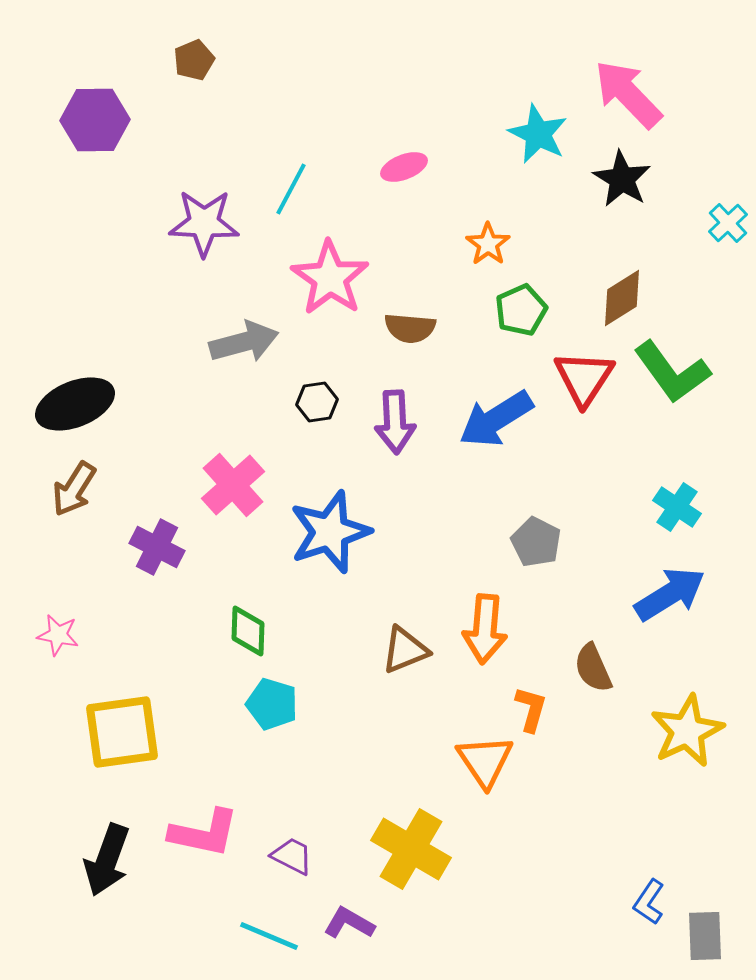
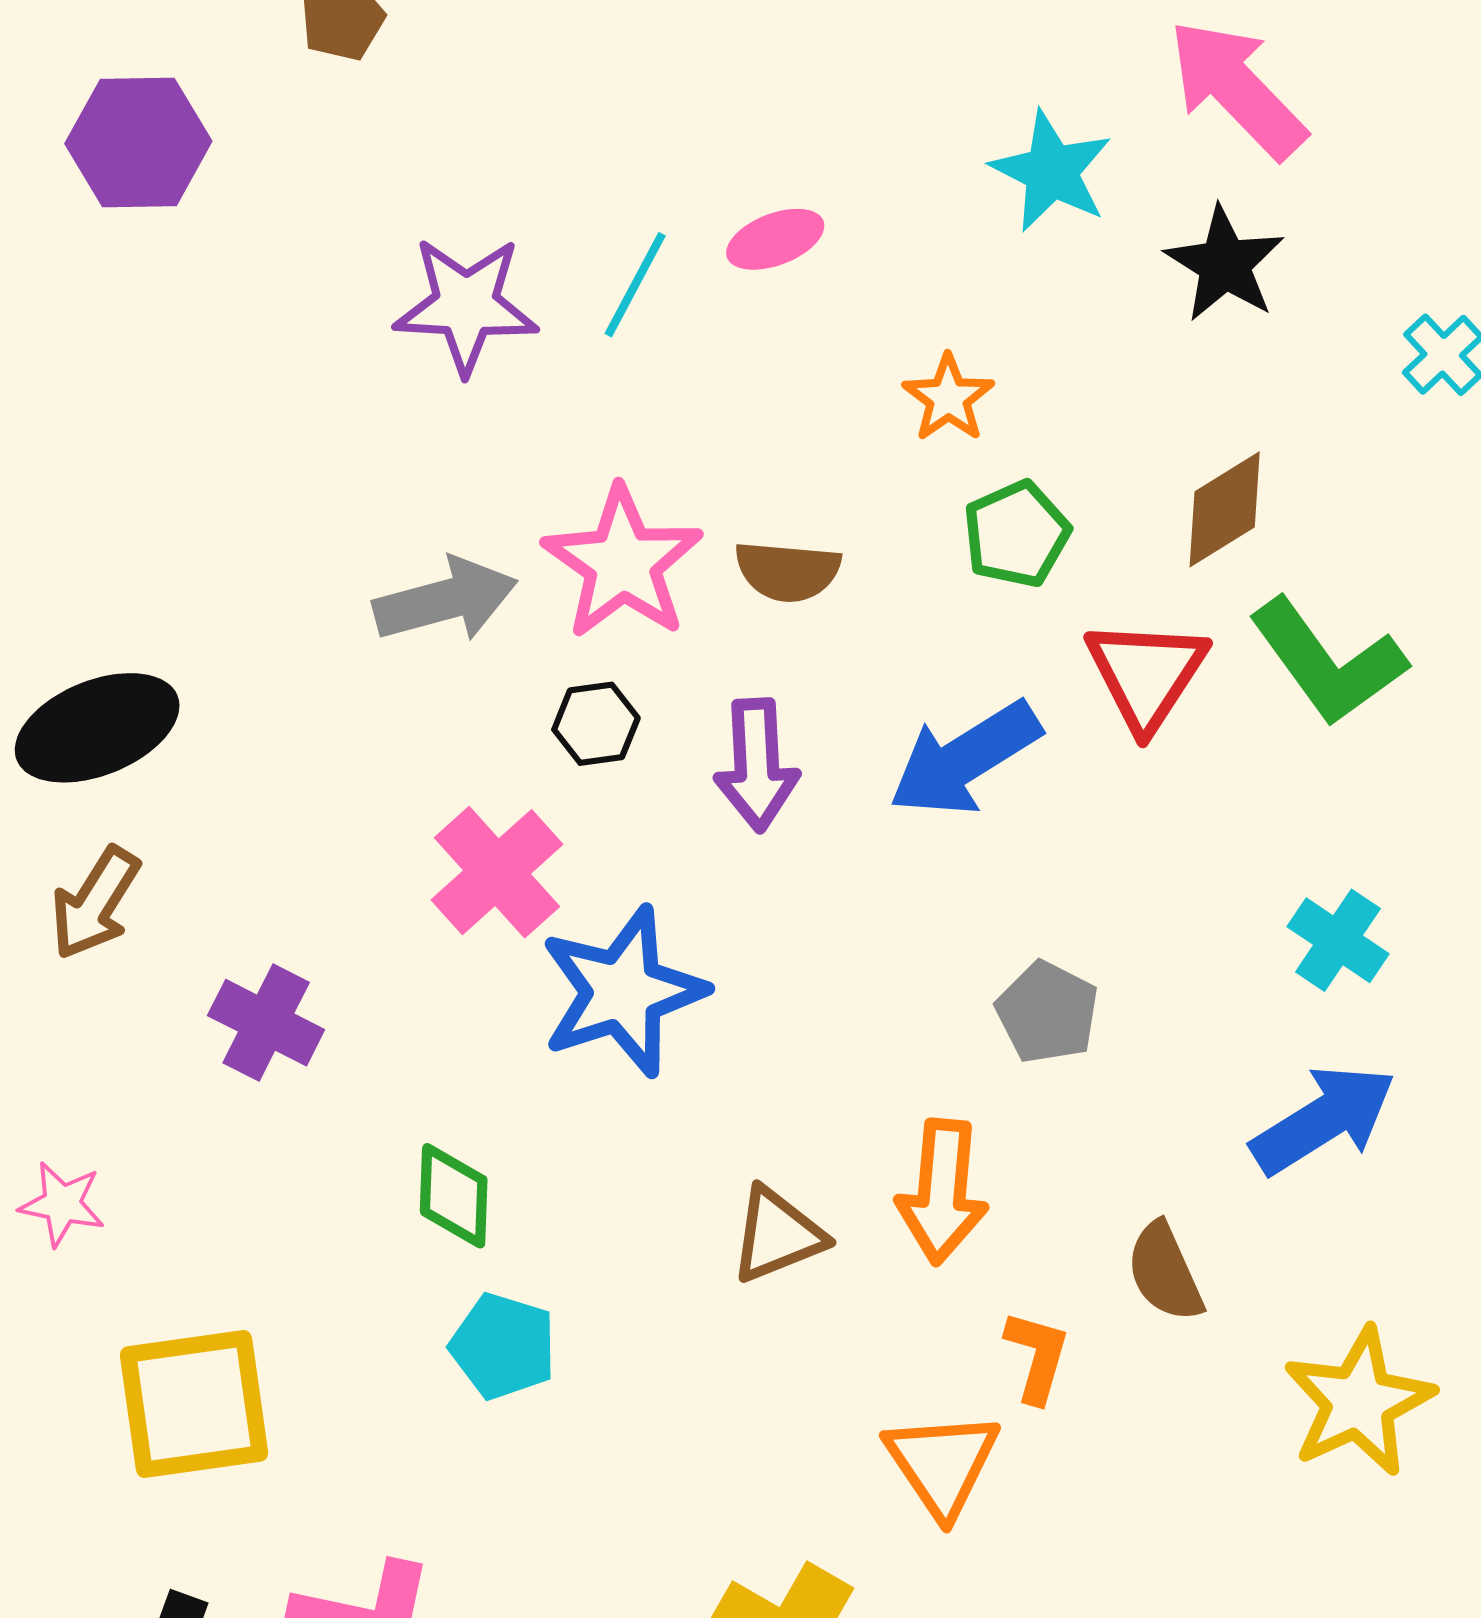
cyan line: (291, 189) -> (635, 285), moved
purple star: (204, 223) -> (466, 305), moved
pink star: (330, 278) -> (623, 563), moved
pink cross: (233, 485) -> (497, 872), moved

